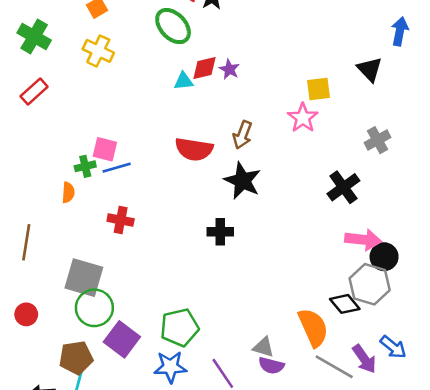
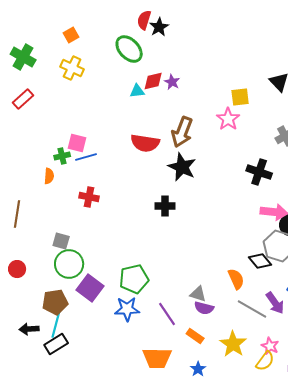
brown arrow: (242, 135) -> (182, 132), size x1.4
black cross: (343, 187) -> (259, 172), turned -35
gray square: (84, 278) -> (61, 241), size x0.6
orange semicircle: (313, 327) -> (236, 279), size x0.7

